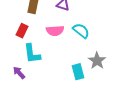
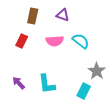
cyan L-shape: (32, 54) -> (47, 84), moved
cyan rectangle: (78, 72) -> (84, 91), moved, turned 42

